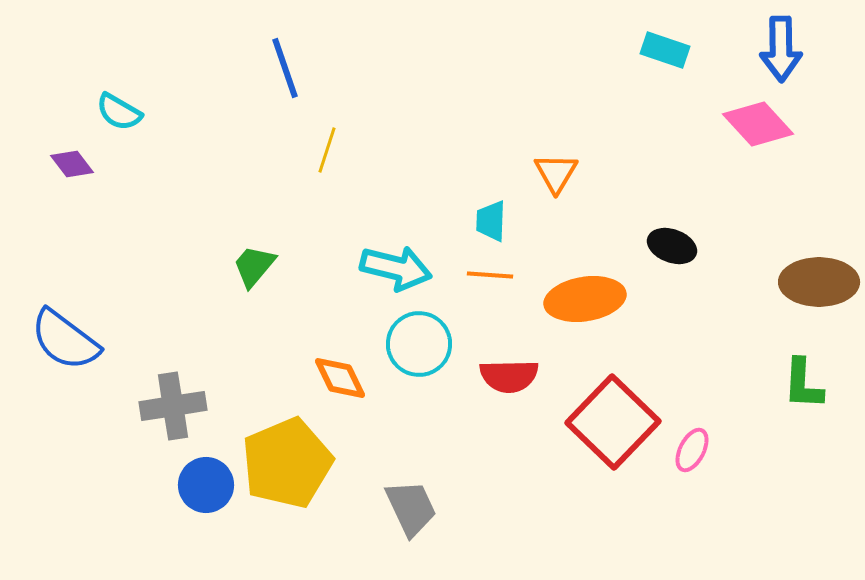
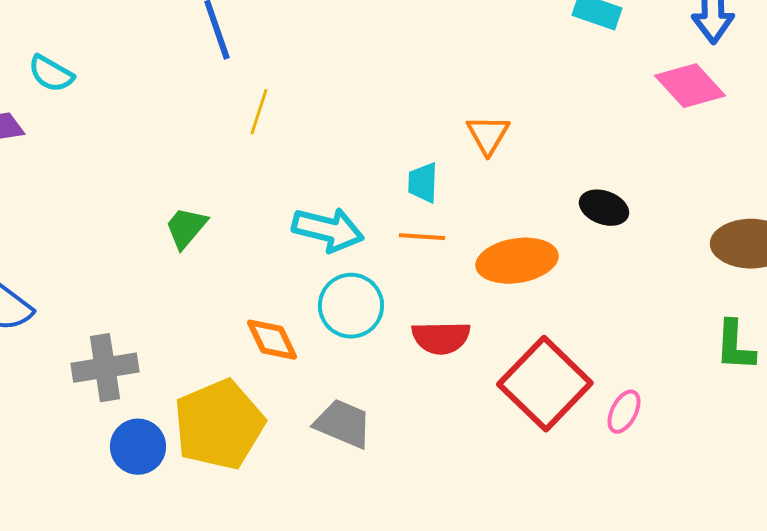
gray trapezoid: (411, 508) -> (343, 424), moved, turned -42

